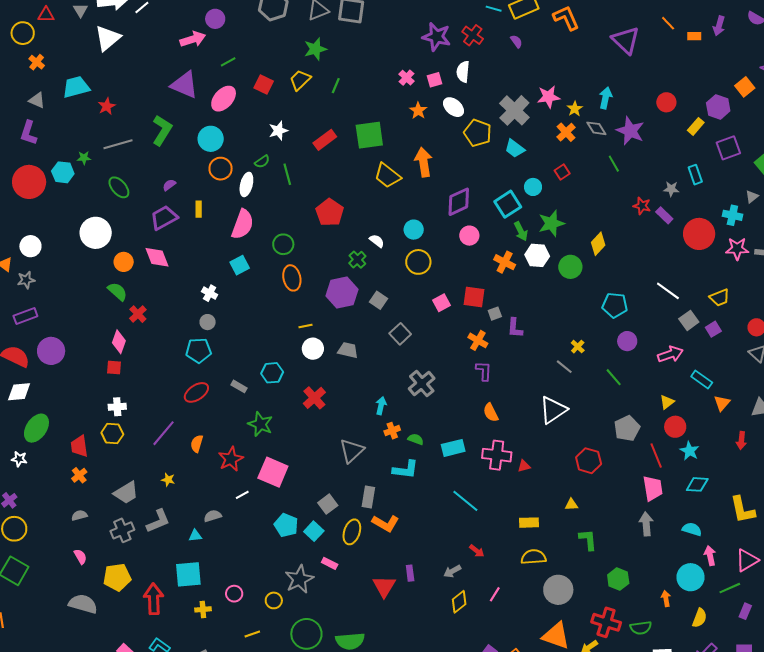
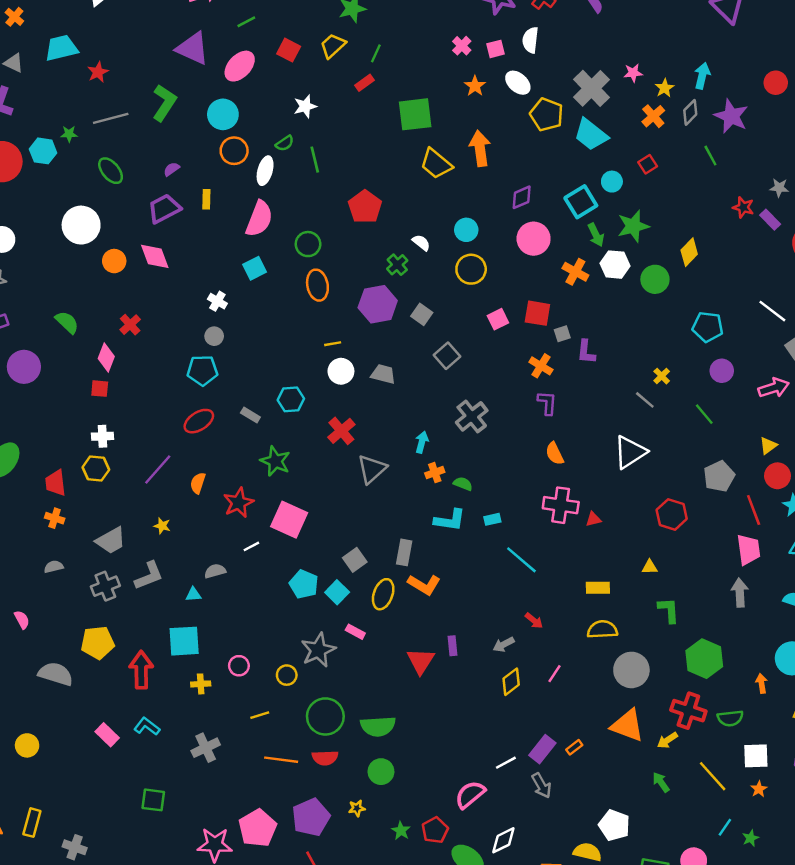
pink star: (548, 97) -> (633, 73), size x0.7
gray diamond: (596, 128) -> (690, 112), turned 75
red rectangle: (325, 140) -> (365, 83), moved, size x0.7
cyan trapezoid: (515, 149) -> (591, 135), size x1.4
purple diamond: (459, 202) -> (522, 197), size x0.7
pink circle: (469, 236) -> (534, 239), size x1.4
green semicircle: (117, 292) -> (67, 322), moved
cyan rectangle: (453, 448) -> (492, 519), moved, size x0.6
gray triangle: (352, 451) -> (372, 469), moved
orange cross: (79, 475) -> (55, 518), turned -35
pink semicircle: (80, 557) -> (22, 620), moved
green hexagon: (618, 579) -> (704, 659), size x1.4

